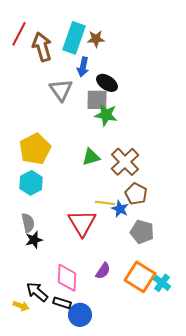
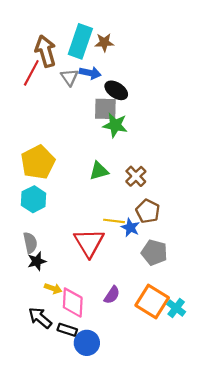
red line: (19, 34) -> (31, 73), moved
blue arrow: (83, 67) -> (90, 73), turned -90
gray triangle: (61, 90) -> (69, 77), moved, size x0.7
brown cross: (125, 162) -> (136, 176), size x0.7
yellow arrow: (21, 306) -> (53, 288), moved

